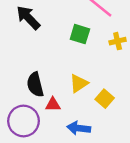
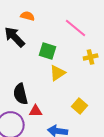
green square: (80, 34) -> (48, 51), moved
yellow triangle: (79, 83) -> (58, 73), moved

